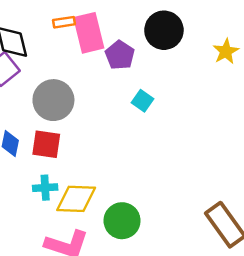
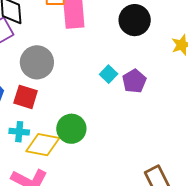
purple pentagon: (120, 55) -> (134, 81), moved
green circle: (122, 221) -> (71, 129), moved

